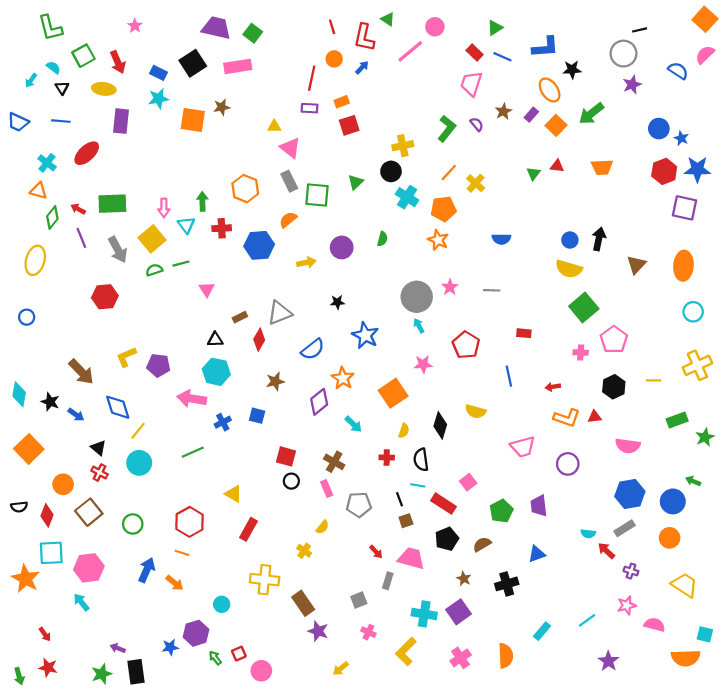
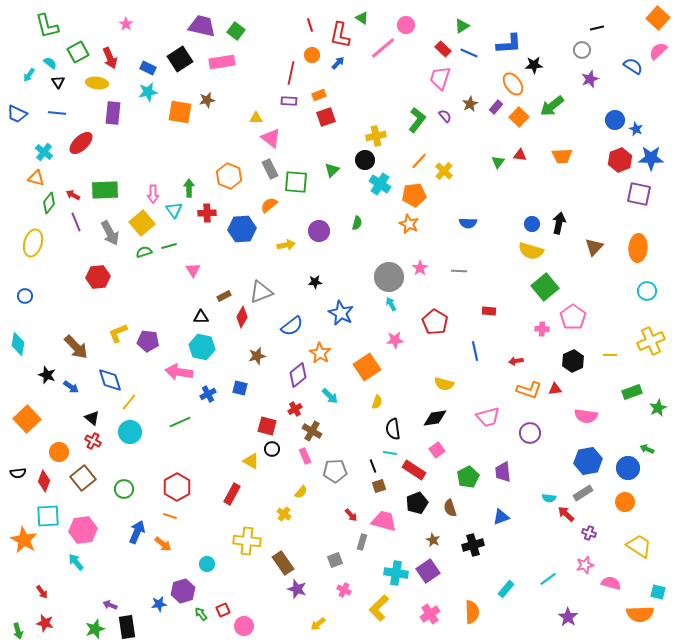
gray circle: (623, 54) -> (582, 50), size x0.7
cyan diamond: (19, 394) -> (18, 344), moved
black diamond: (440, 425) -> (435, 418), moved, turned 65
red cross: (387, 458) -> (295, 409), moved, turned -32
yellow triangle: (233, 494) -> (251, 461), moved
brown semicircle: (482, 544) -> (450, 508), turned -78

